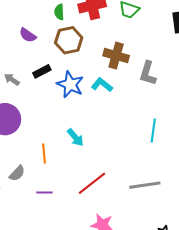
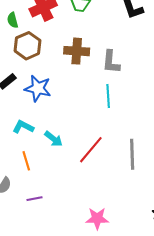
cyan L-shape: (102, 85) -> (23, 127), moved
cyan line: (153, 130) -> (108, 96), moved
red line: (92, 183) -> (91, 150), moved
gray line: (145, 185) -> (132, 154), moved, turned -72

